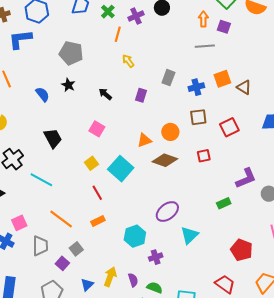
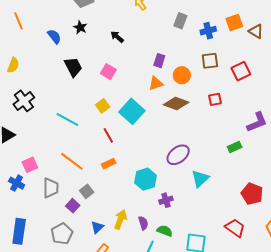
purple rectangle: (141, 95) -> (159, 61), moved
black trapezoid: (53, 138) -> (73, 67), moved
cyan line: (41, 180) -> (67, 119), moved

